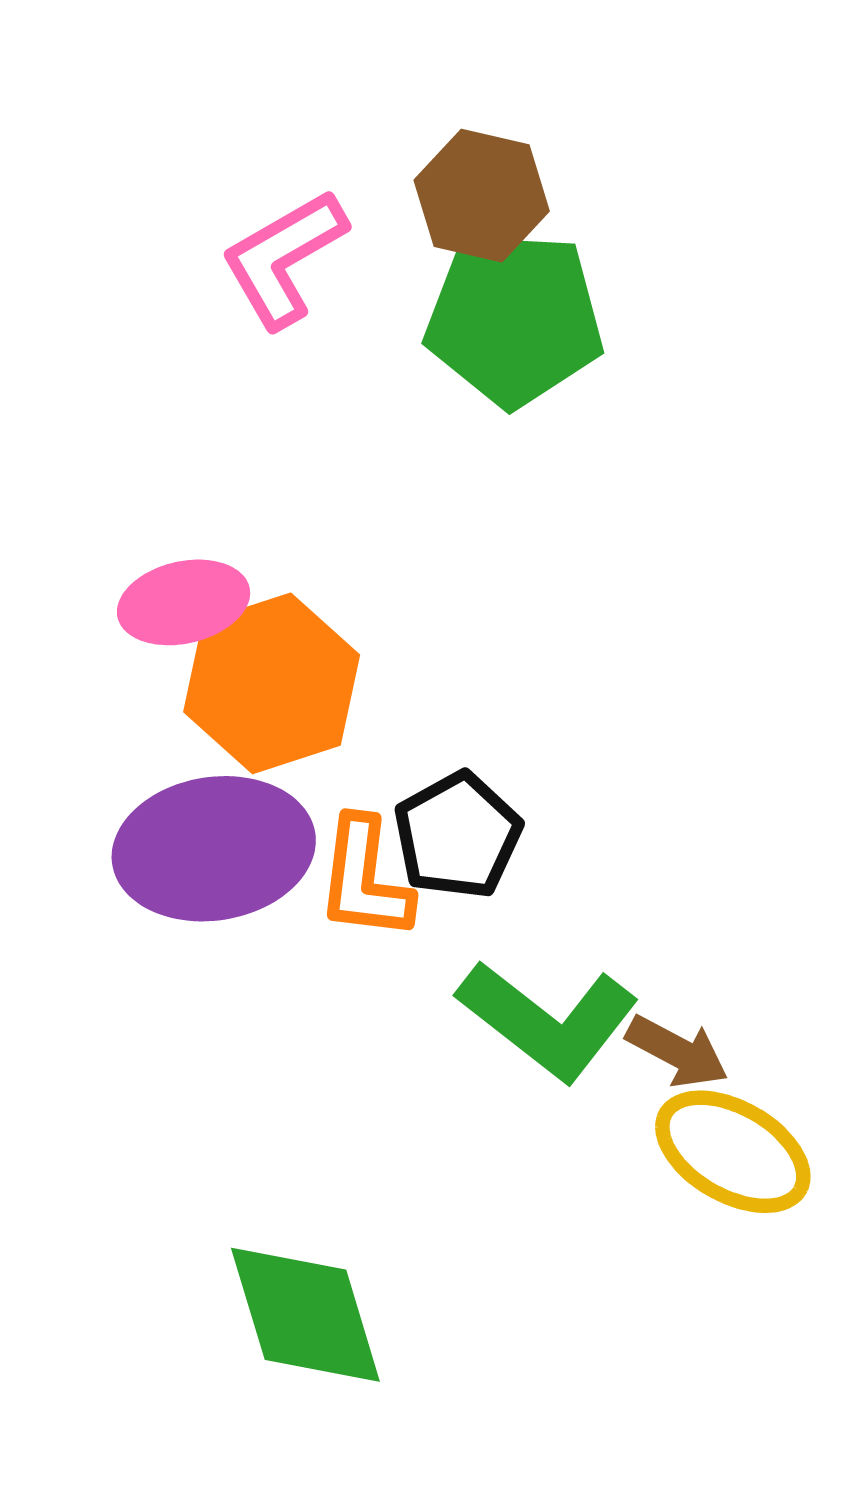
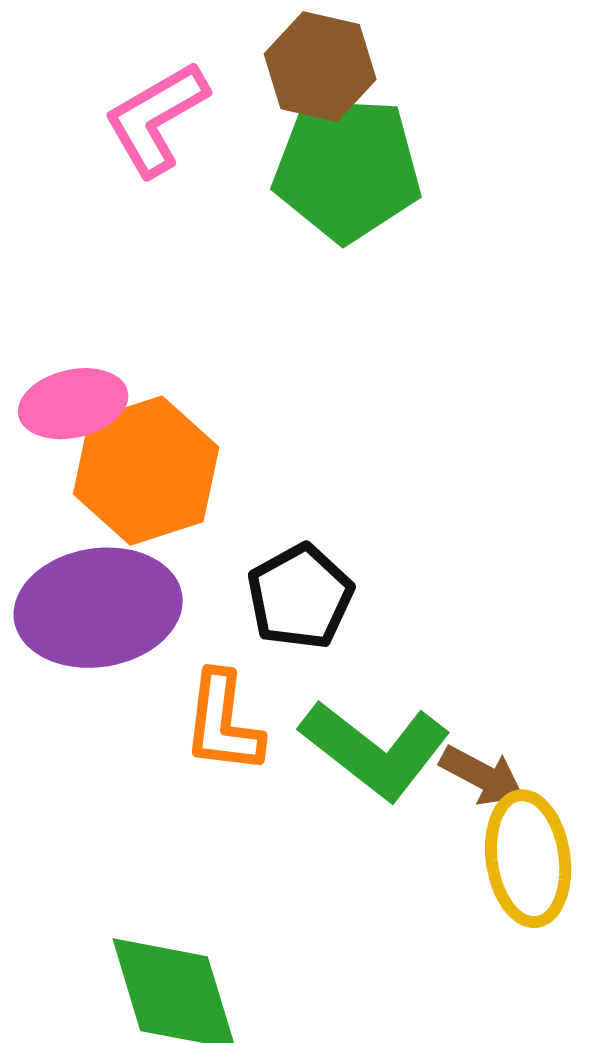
orange L-shape: (365, 879) -> (223, 723), moved
yellow ellipse: (733, 1152) -> (528, 859), turned 52

